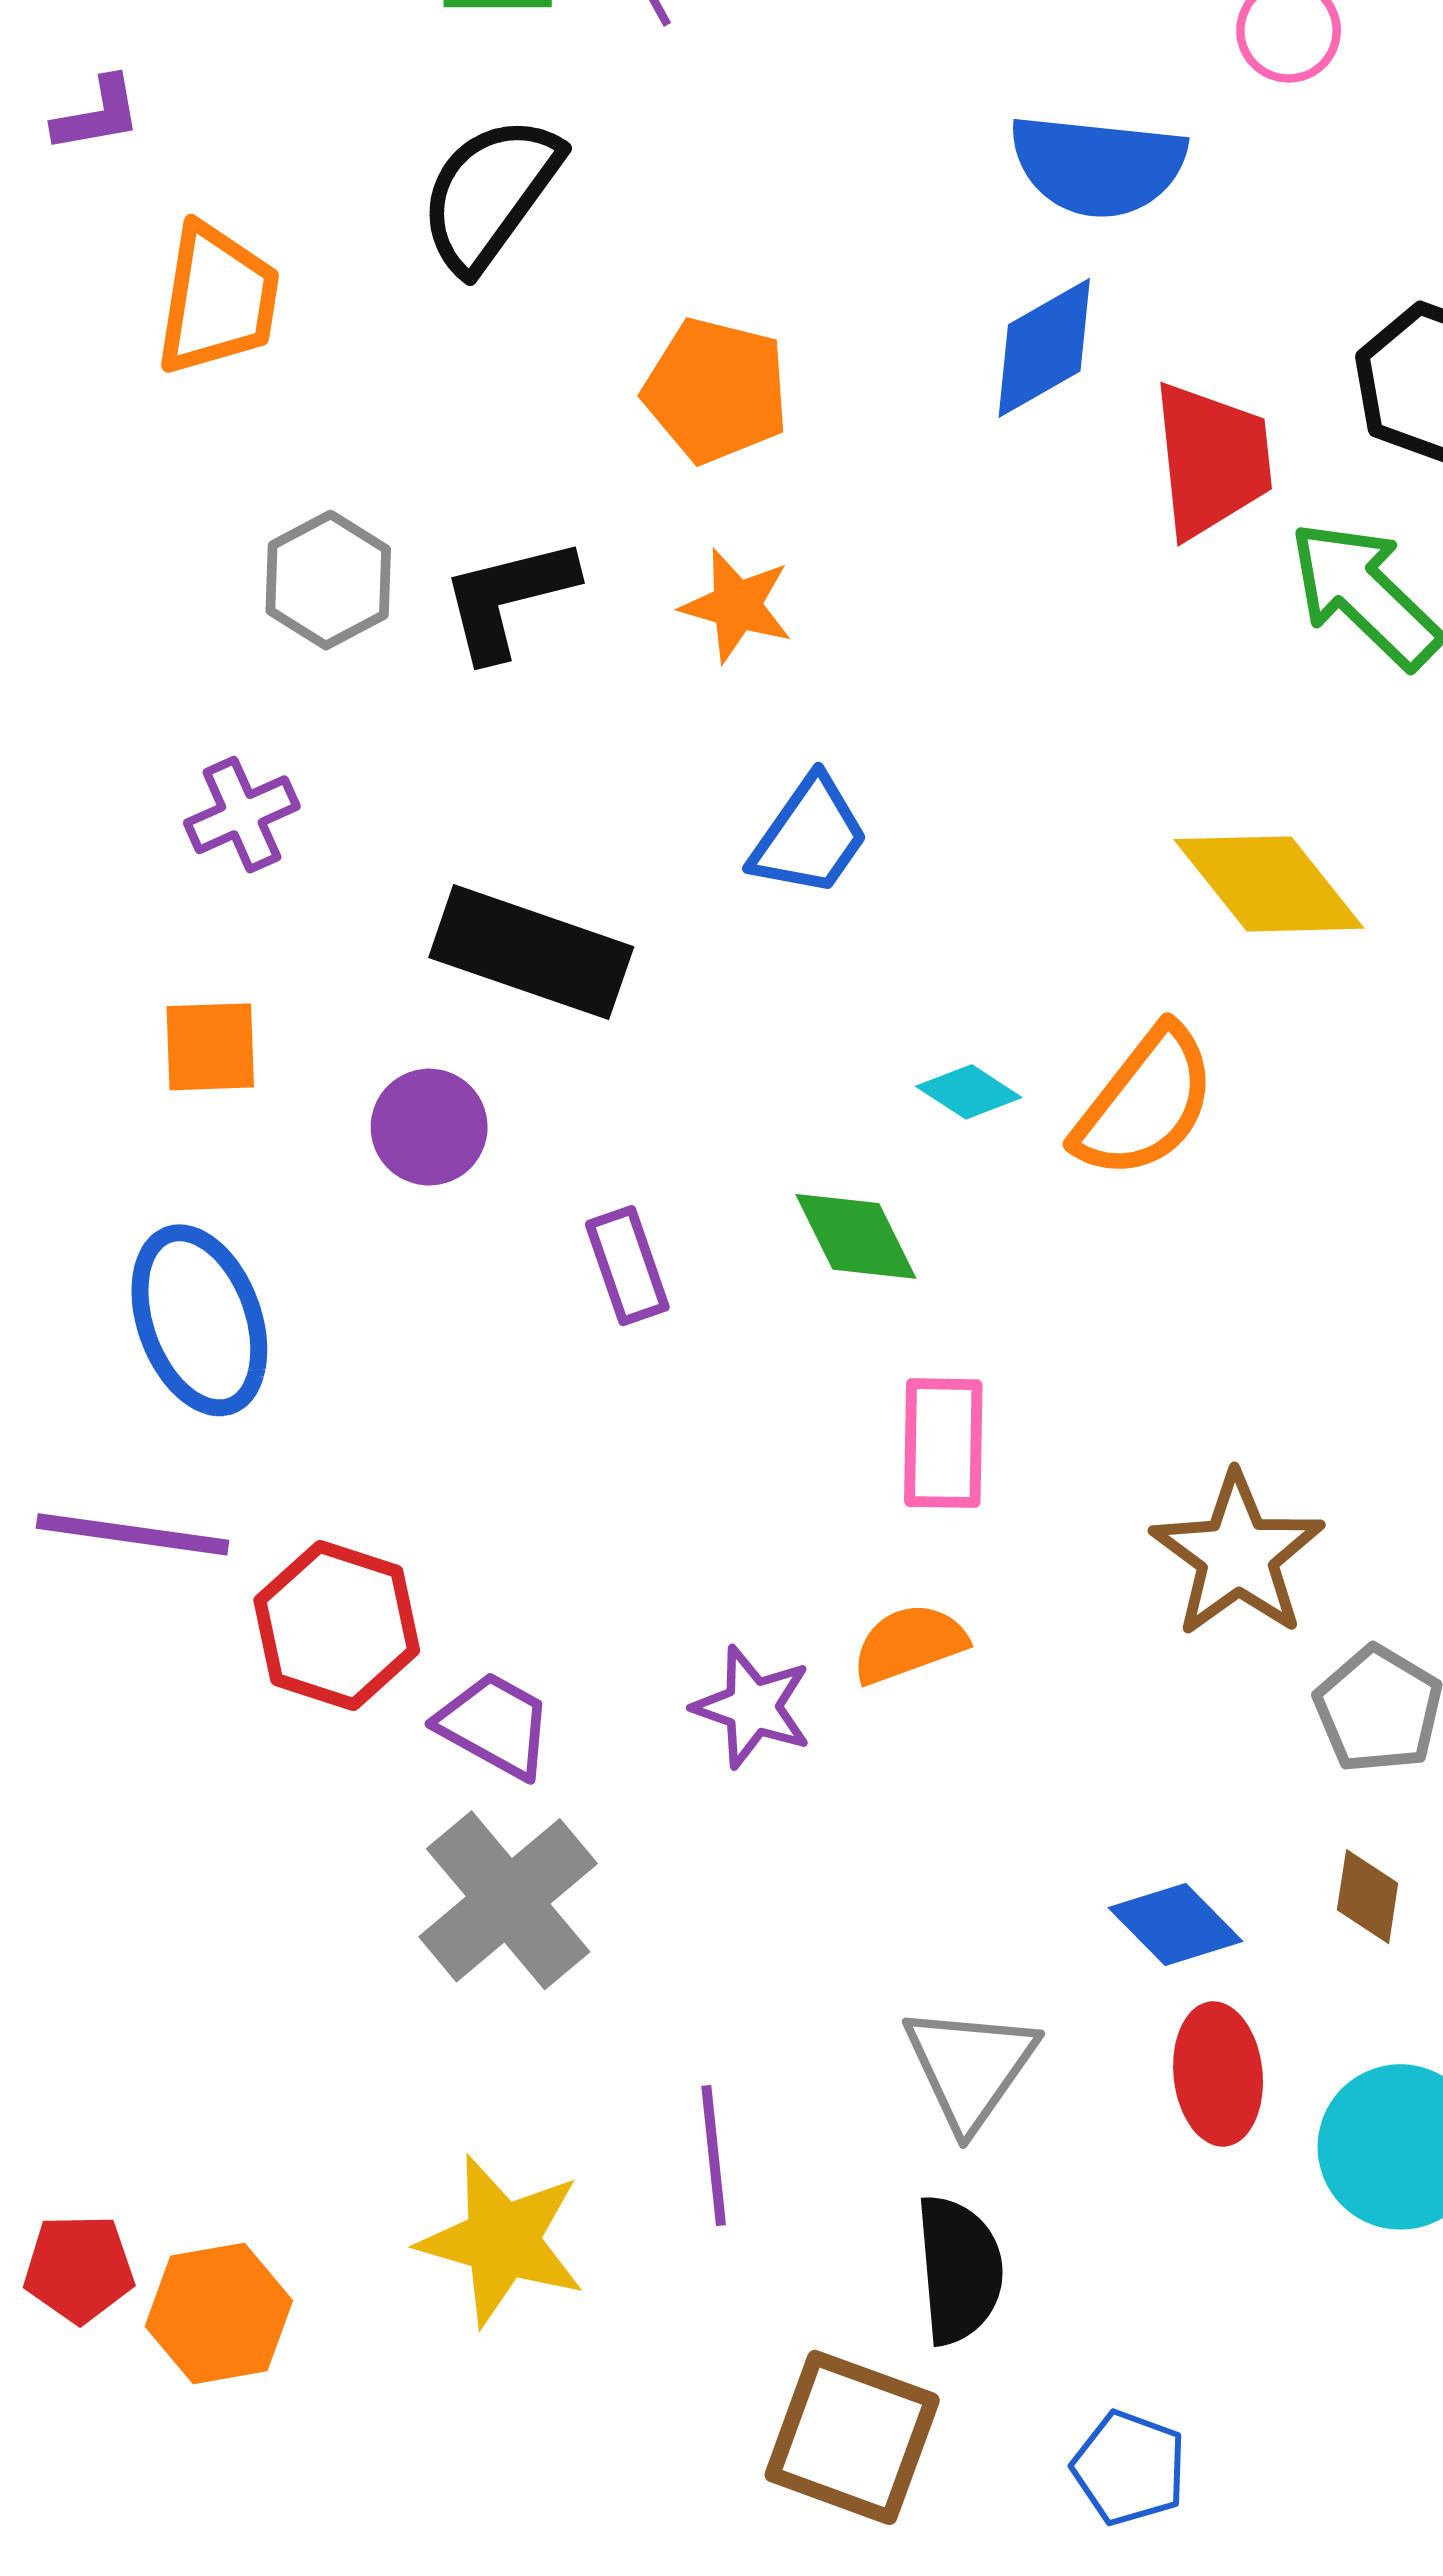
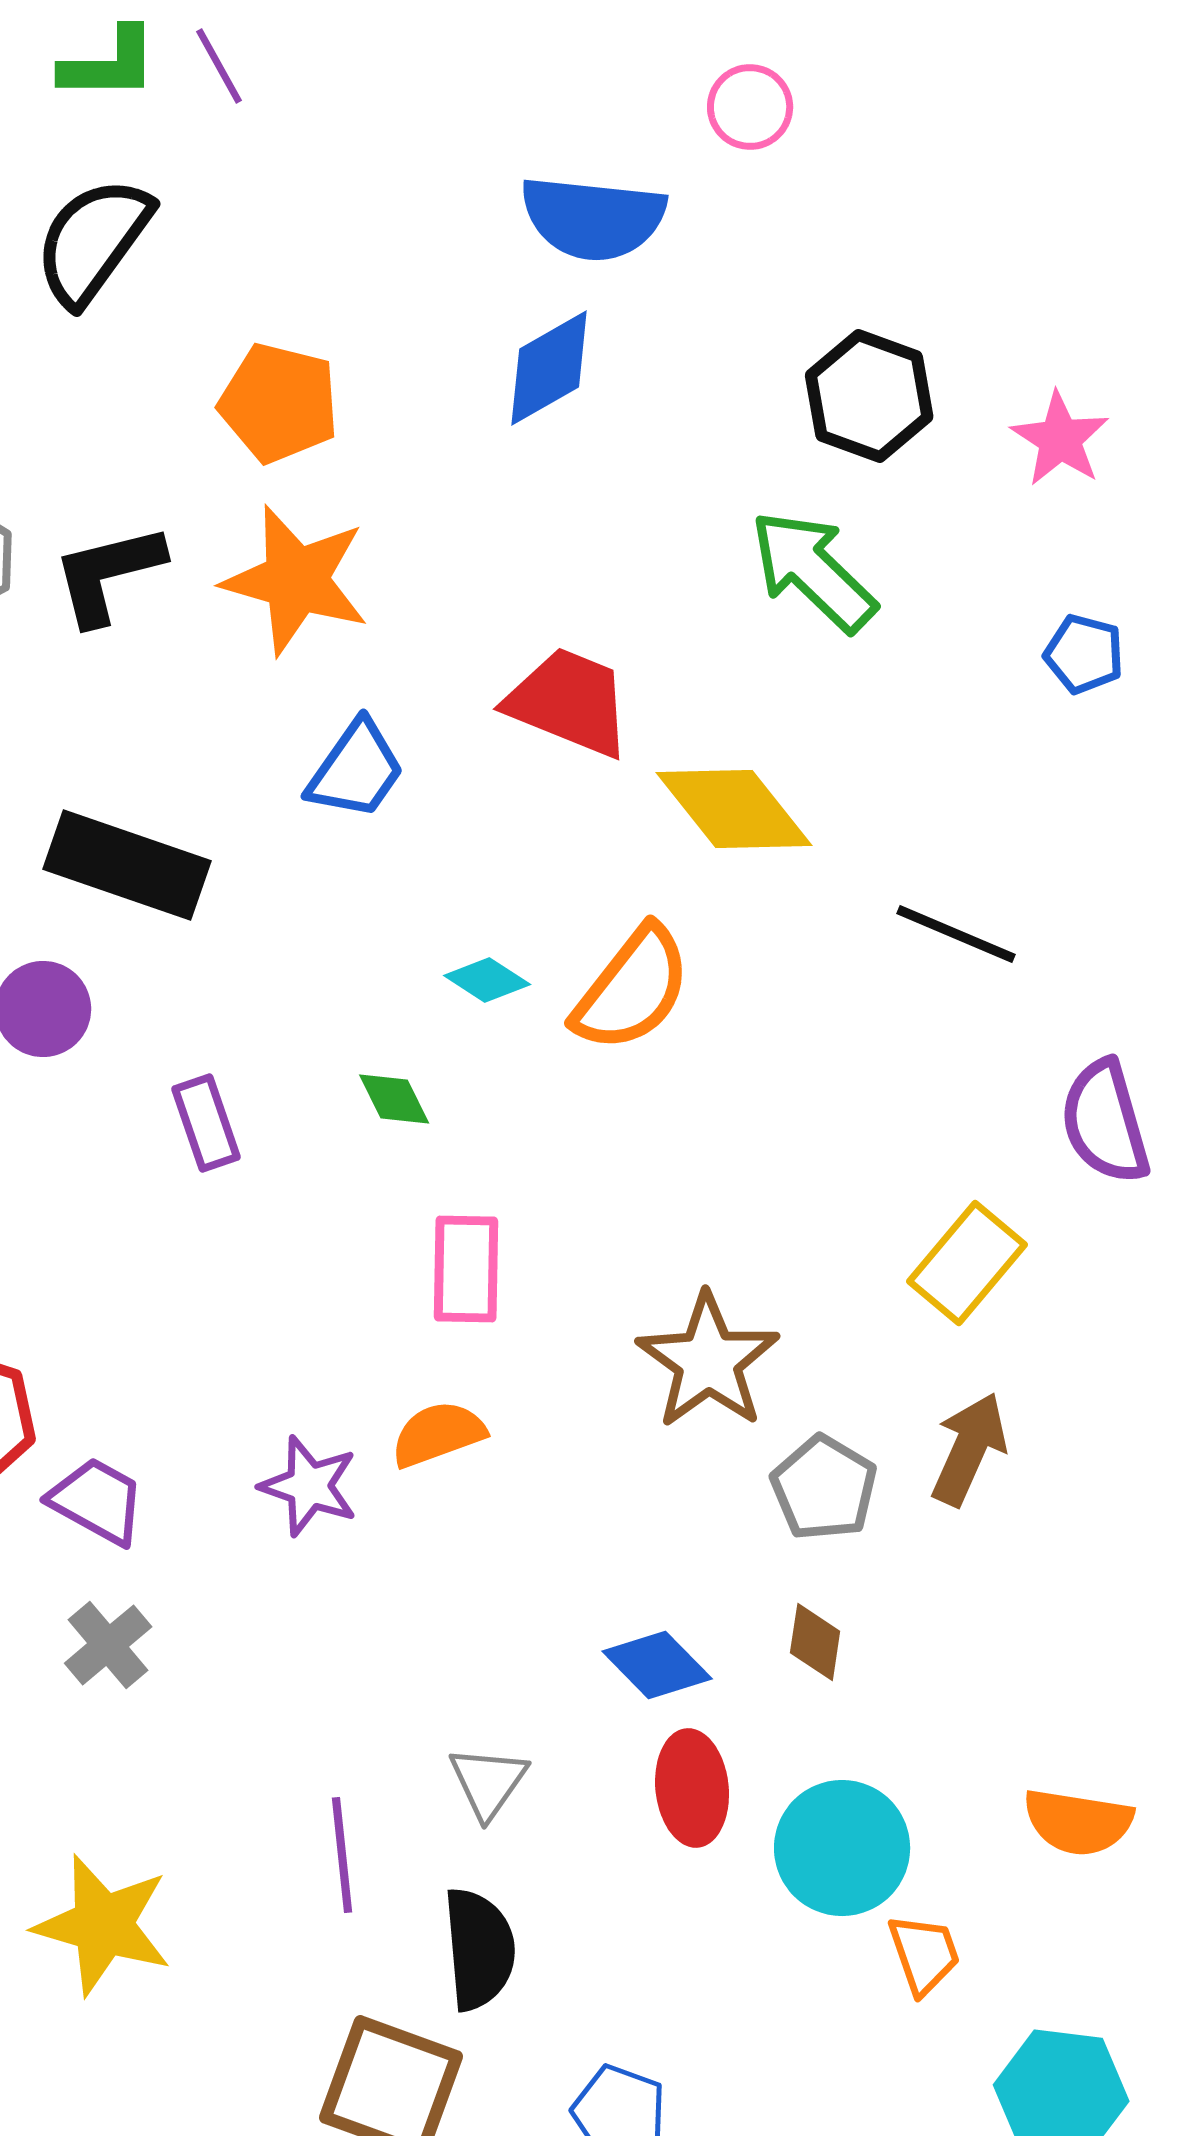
red trapezoid: (1212, 460) -> (569, 702), moved, turned -62
orange star: (737, 606) -> (296, 580), size x1.6
green diamond: (856, 1236) -> (394, 1099), size x0.7
gray cross: (508, 1900) -> (108, 1645), size x0.6
gray triangle: (970, 2067) -> (488, 1782), size x0.7
purple line: (714, 2155) -> (342, 1855), moved

